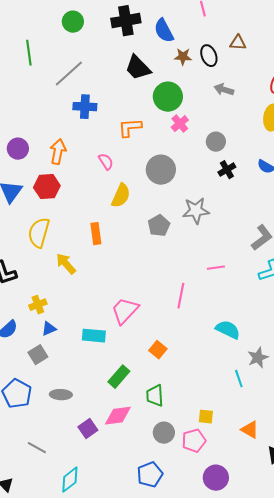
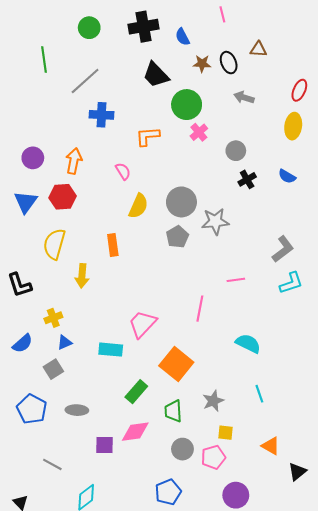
blue semicircle: (164, 31) -> (182, 37), size x0.7
gray circle: (161, 170) -> (181, 202), moved
yellow arrow: (66, 264) -> (82, 276), turned -135
orange square: (158, 350) -> (176, 364), size x1.8
gray star: (258, 358) -> (213, 401), moved
purple square: (88, 429) -> (105, 445), turned 36

